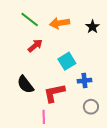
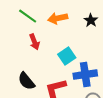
red arrow: (35, 46) -> (34, 42), turned 112
blue cross: (84, 81) -> (85, 75), size x1.6

